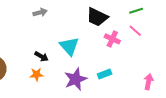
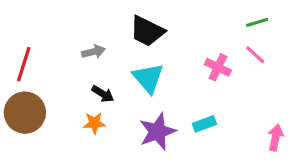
gray arrow: (40, 12) -> (93, 52), moved
black trapezoid: (97, 17) -> (147, 31), moved

